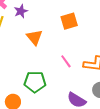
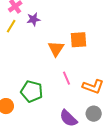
orange triangle: (34, 37) -> (56, 49), moved

